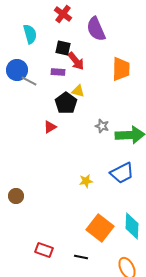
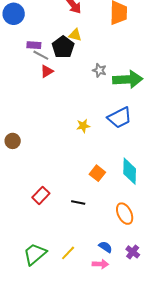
purple rectangle: (58, 72) -> (34, 45), moved
gray line: (29, 81) -> (41, 55), moved
orange square: (100, 228) -> (97, 173), size x0.6
red rectangle: (44, 250) -> (41, 195), turned -66

